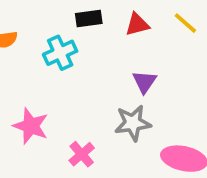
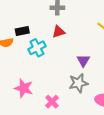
black rectangle: (89, 18) -> (22, 31), moved
red triangle: (137, 24) -> (59, 32), moved

